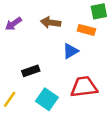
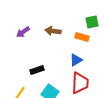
blue triangle: (70, 51) -> (76, 60), moved
red trapezoid: (84, 87) -> (80, 83), turned 100

